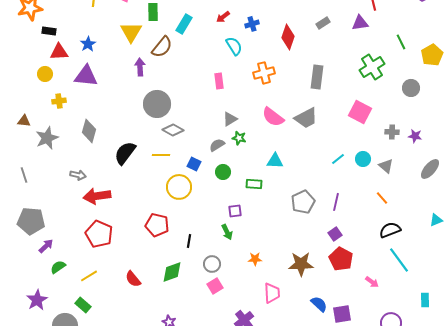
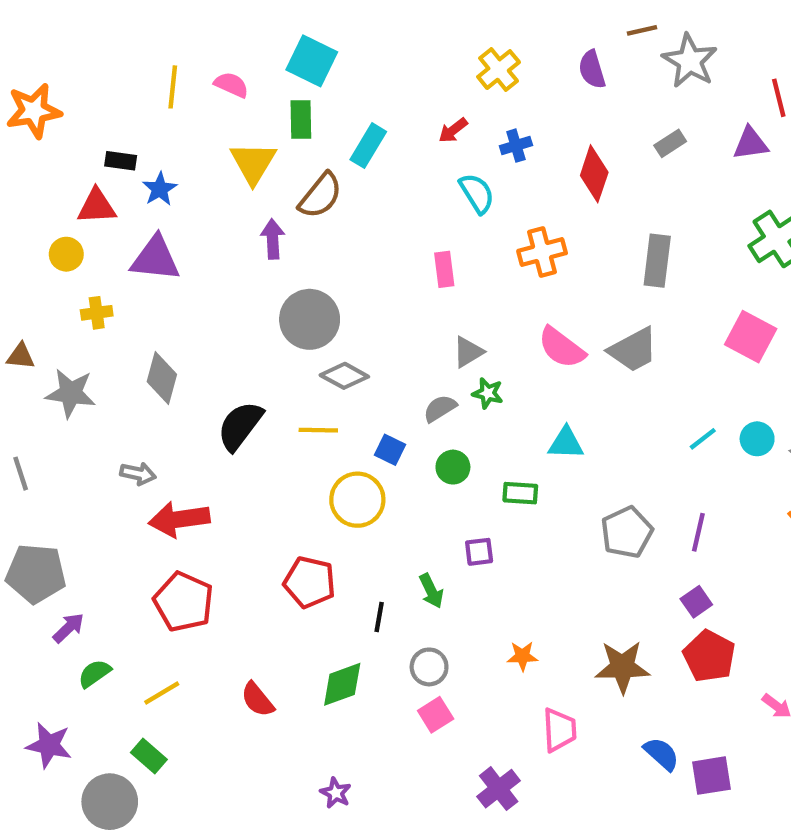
black rectangle: (49, 31) -> (121, 161), moved
gray star: (47, 138) -> (71, 393), turned 30
green arrow: (227, 232) -> (431, 591), moved
purple star: (37, 300) -> (49, 745), turned -30

